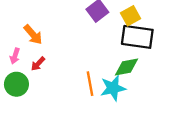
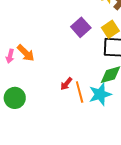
pink arrow: (15, 56) -> (10, 56), moved
red arrow: (38, 64) -> (66, 84), moved

